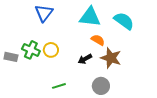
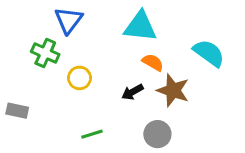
cyan semicircle: (124, 21) -> (209, 53), moved
green cross: (31, 50) -> (45, 53), moved
gray rectangle: (11, 57) -> (17, 111), moved

